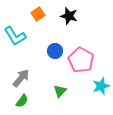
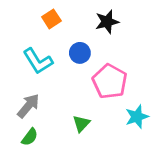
black star: (69, 16) -> (107, 22), moved, turned -30
cyan L-shape: (15, 36) -> (38, 61), moved
blue circle: (55, 51) -> (80, 53), moved

